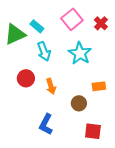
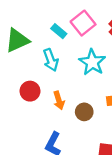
cyan rectangle: (37, 26) -> (59, 31), moved
brown circle: (79, 103) -> (84, 112), moved

